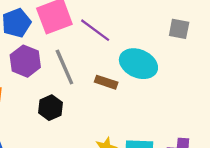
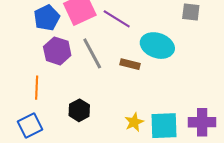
black hexagon: (50, 108) -> (79, 110), moved

